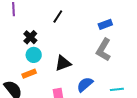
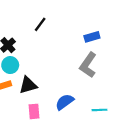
black triangle: (63, 63) -> (28, 85), moved

